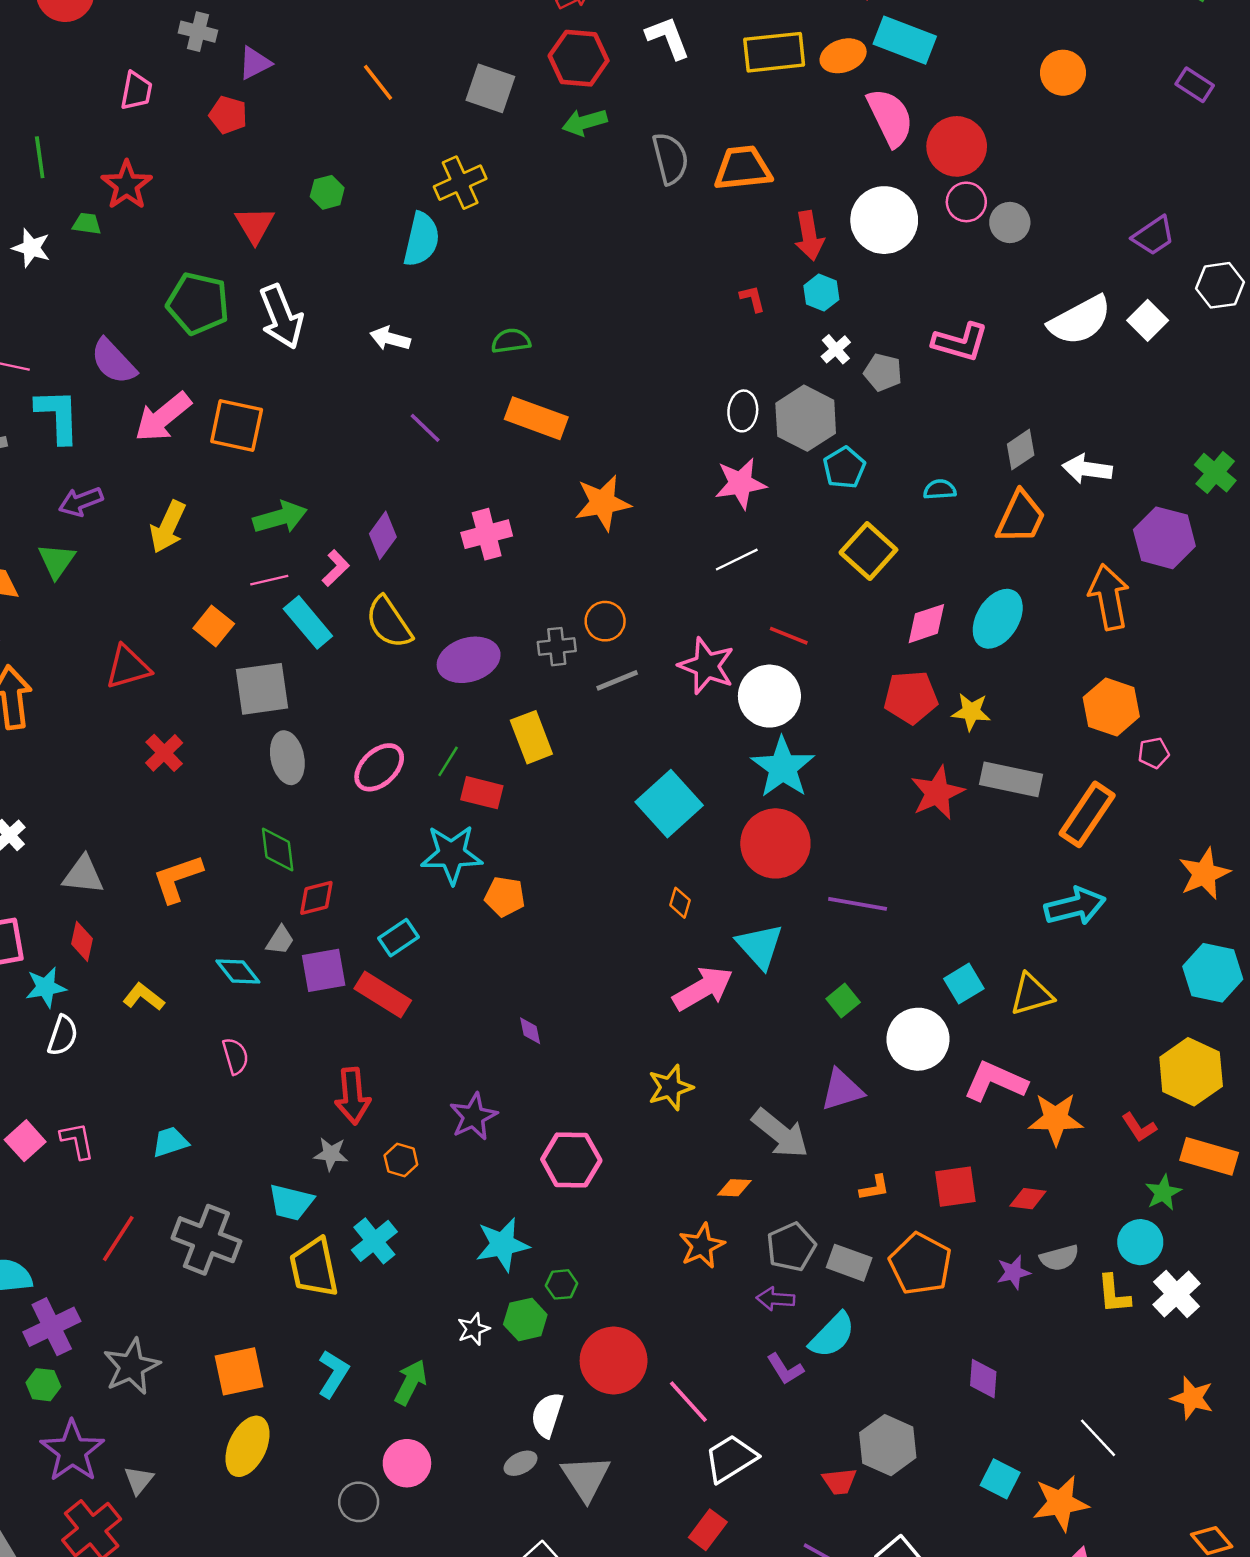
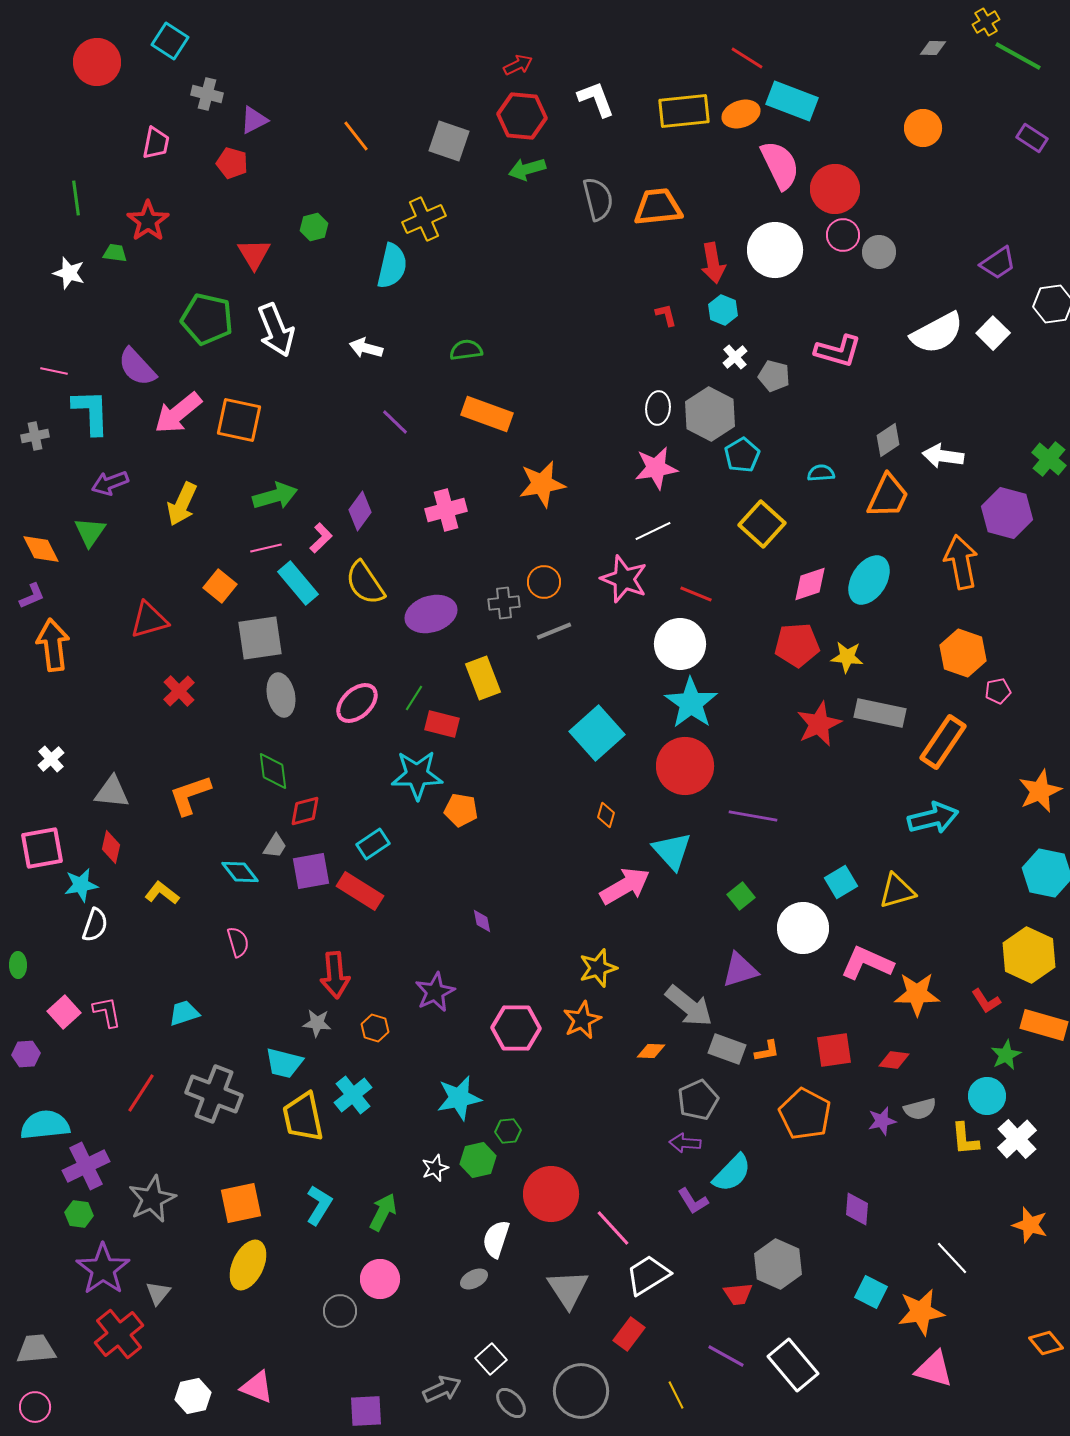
pink star: (707, 666) -> (624, 579), moved
orange star: (702, 1246) -> (582, 1020), moved
gray rectangle: (849, 1263) -> (727, 1049), moved
gray triangle: (586, 1478) -> (568, 1289), moved

